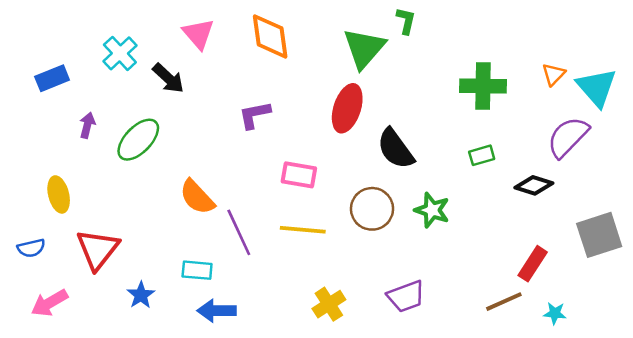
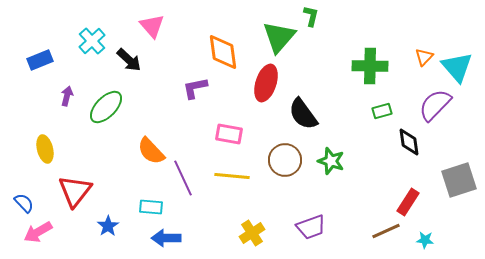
orange diamond: (270, 36) -> (223, 52), moved
green rectangle: (482, 155) -> (382, 111), moved
black diamond: (534, 185) -> (409, 142), turned 64
blue semicircle: (31, 248) -> (24, 203), moved, turned -120

